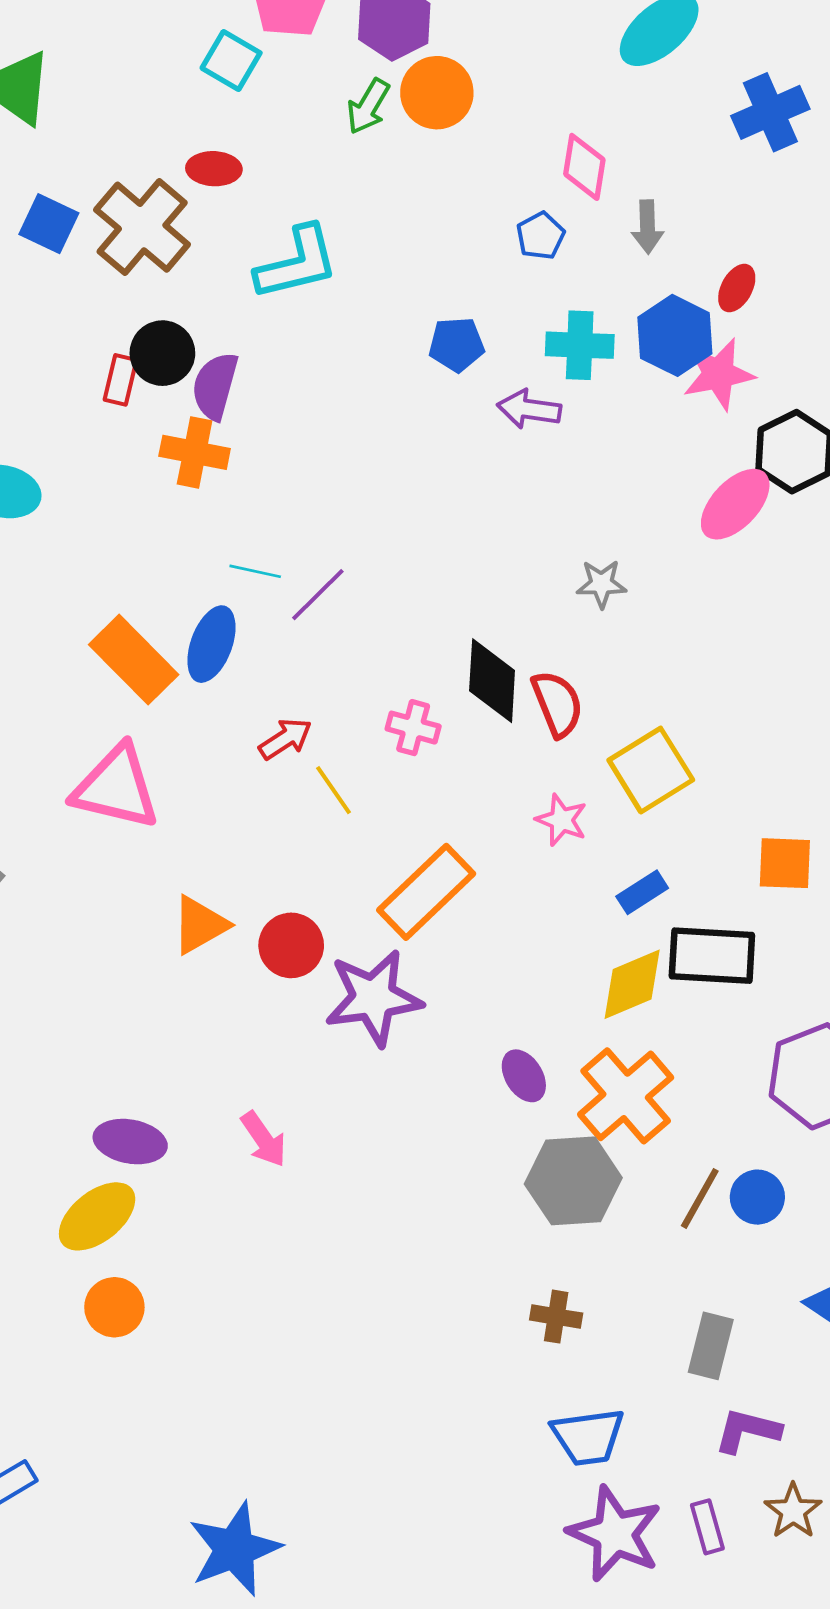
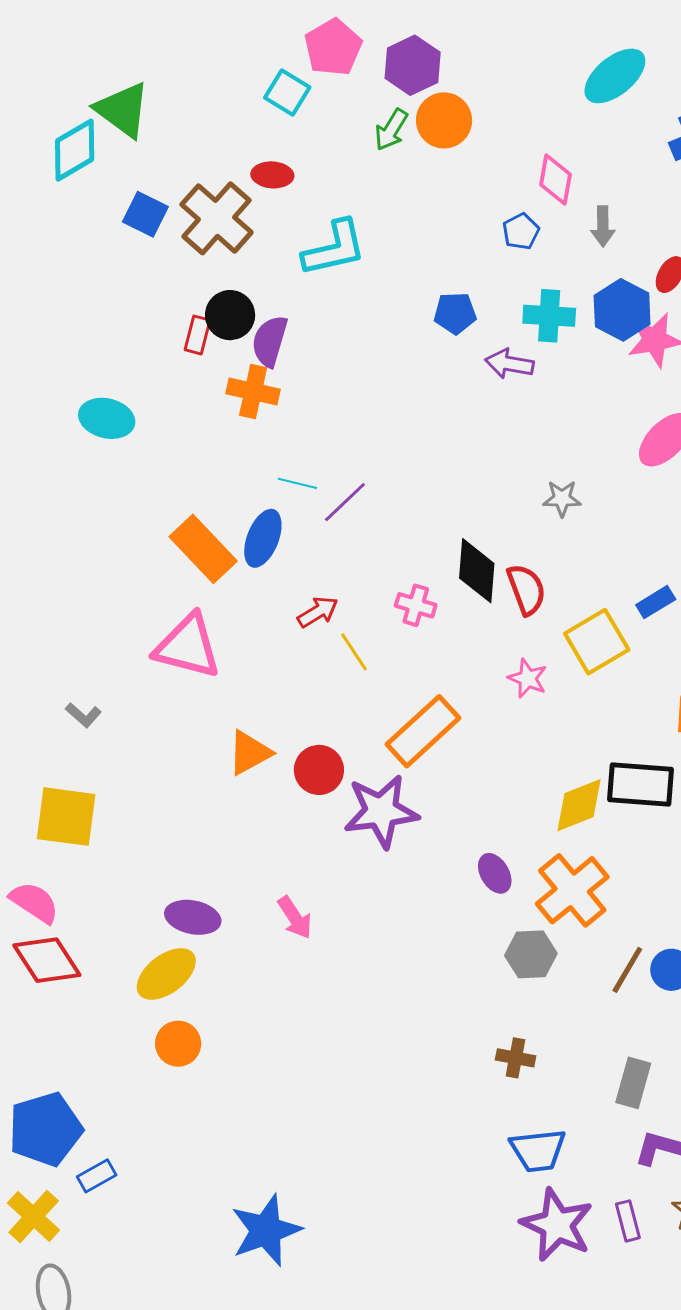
blue rectangle: (642, 892) -> (656, 602), moved
gray hexagon: (573, 1181) -> (531, 954), size x0.7

